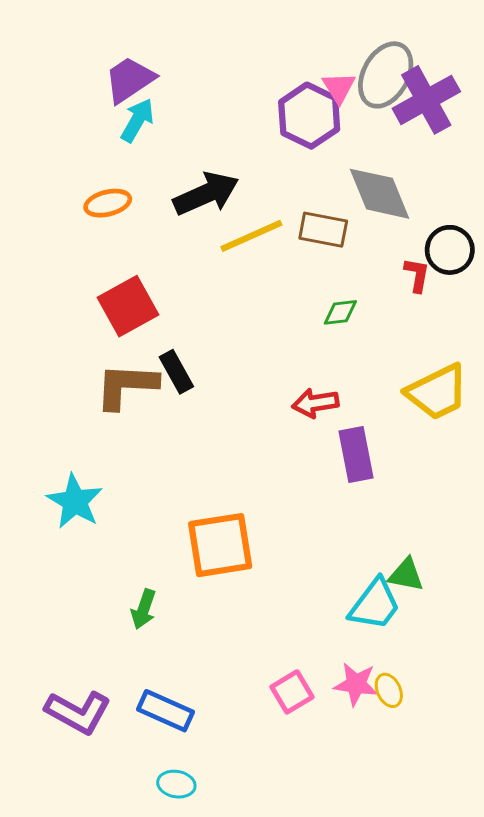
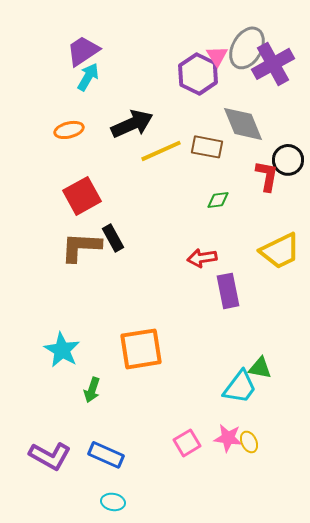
red L-shape: (417, 275) -> (267, 176), size x1.4
cyan star: (75, 501) -> (62, 350), moved

